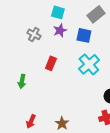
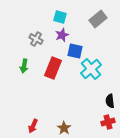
blue square: (84, 35) -> (75, 51), moved
red rectangle: (51, 63) -> (53, 68), size x1.5
green arrow: (22, 81) -> (24, 66), moved

